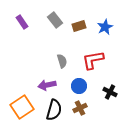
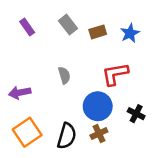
gray semicircle: (62, 61) -> (64, 75), moved
purple arrow: (47, 85) -> (20, 93), moved
blue circle: (79, 86) -> (98, 106), size x1.5

